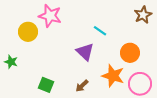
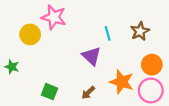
brown star: (143, 15) -> (140, 31), moved
cyan line: (100, 31) -> (108, 33), turned 40
orange circle: (130, 53) -> (152, 65), moved

